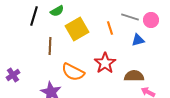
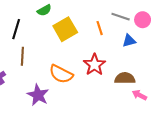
black line: (34, 16) -> (16, 29), moved
brown line: (50, 46) -> (22, 56), moved

